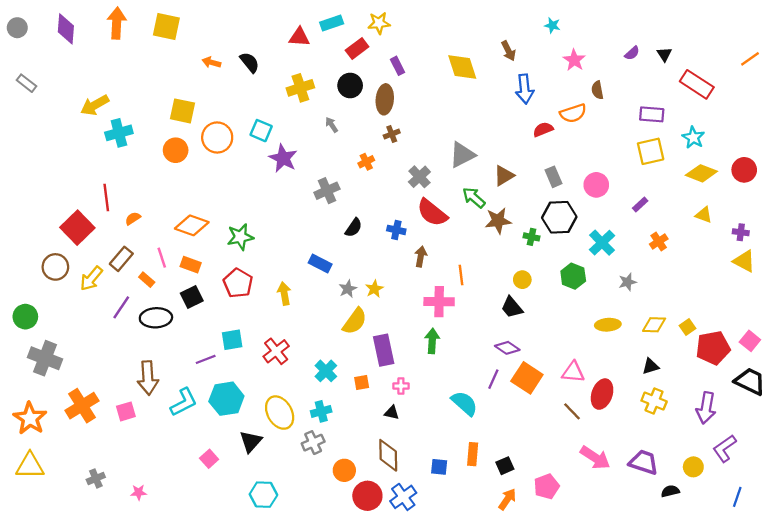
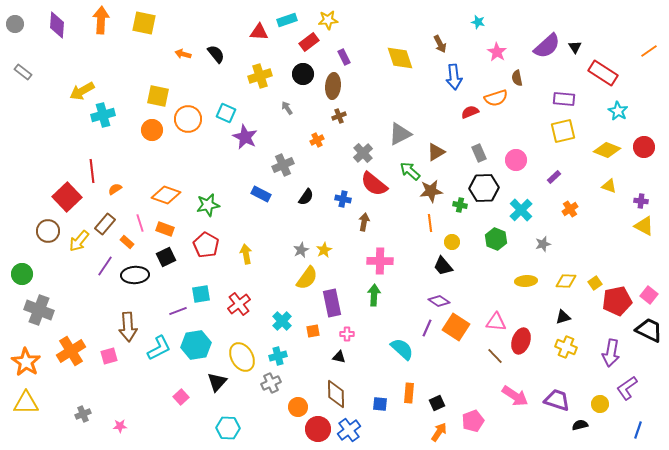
purple semicircle: (632, 53) -> (547, 46), size x2.0
cyan star: (693, 137) -> (618, 111), moved
blue rectangle: (320, 263) -> (261, 194), moved
orange line: (461, 275) -> (430, 223), moved

